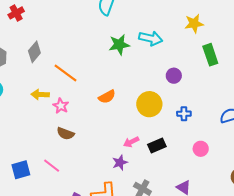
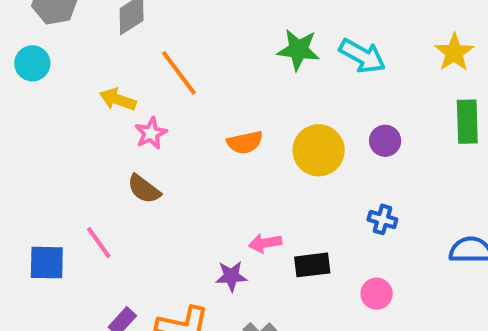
yellow star: (194, 24) -> (454, 53), turned 30
yellow circle: (149, 104) -> (319, 150), moved
pink circle: (201, 149) -> (377, 294), moved
blue square: (21, 170) -> (47, 263), moved

